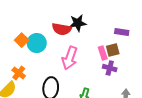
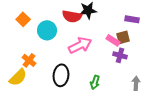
orange square: (22, 40) -> (23, 19), moved
pink rectangle: (103, 53) -> (113, 40), turned -40
pink arrow: (70, 58) -> (80, 45), turned -135

